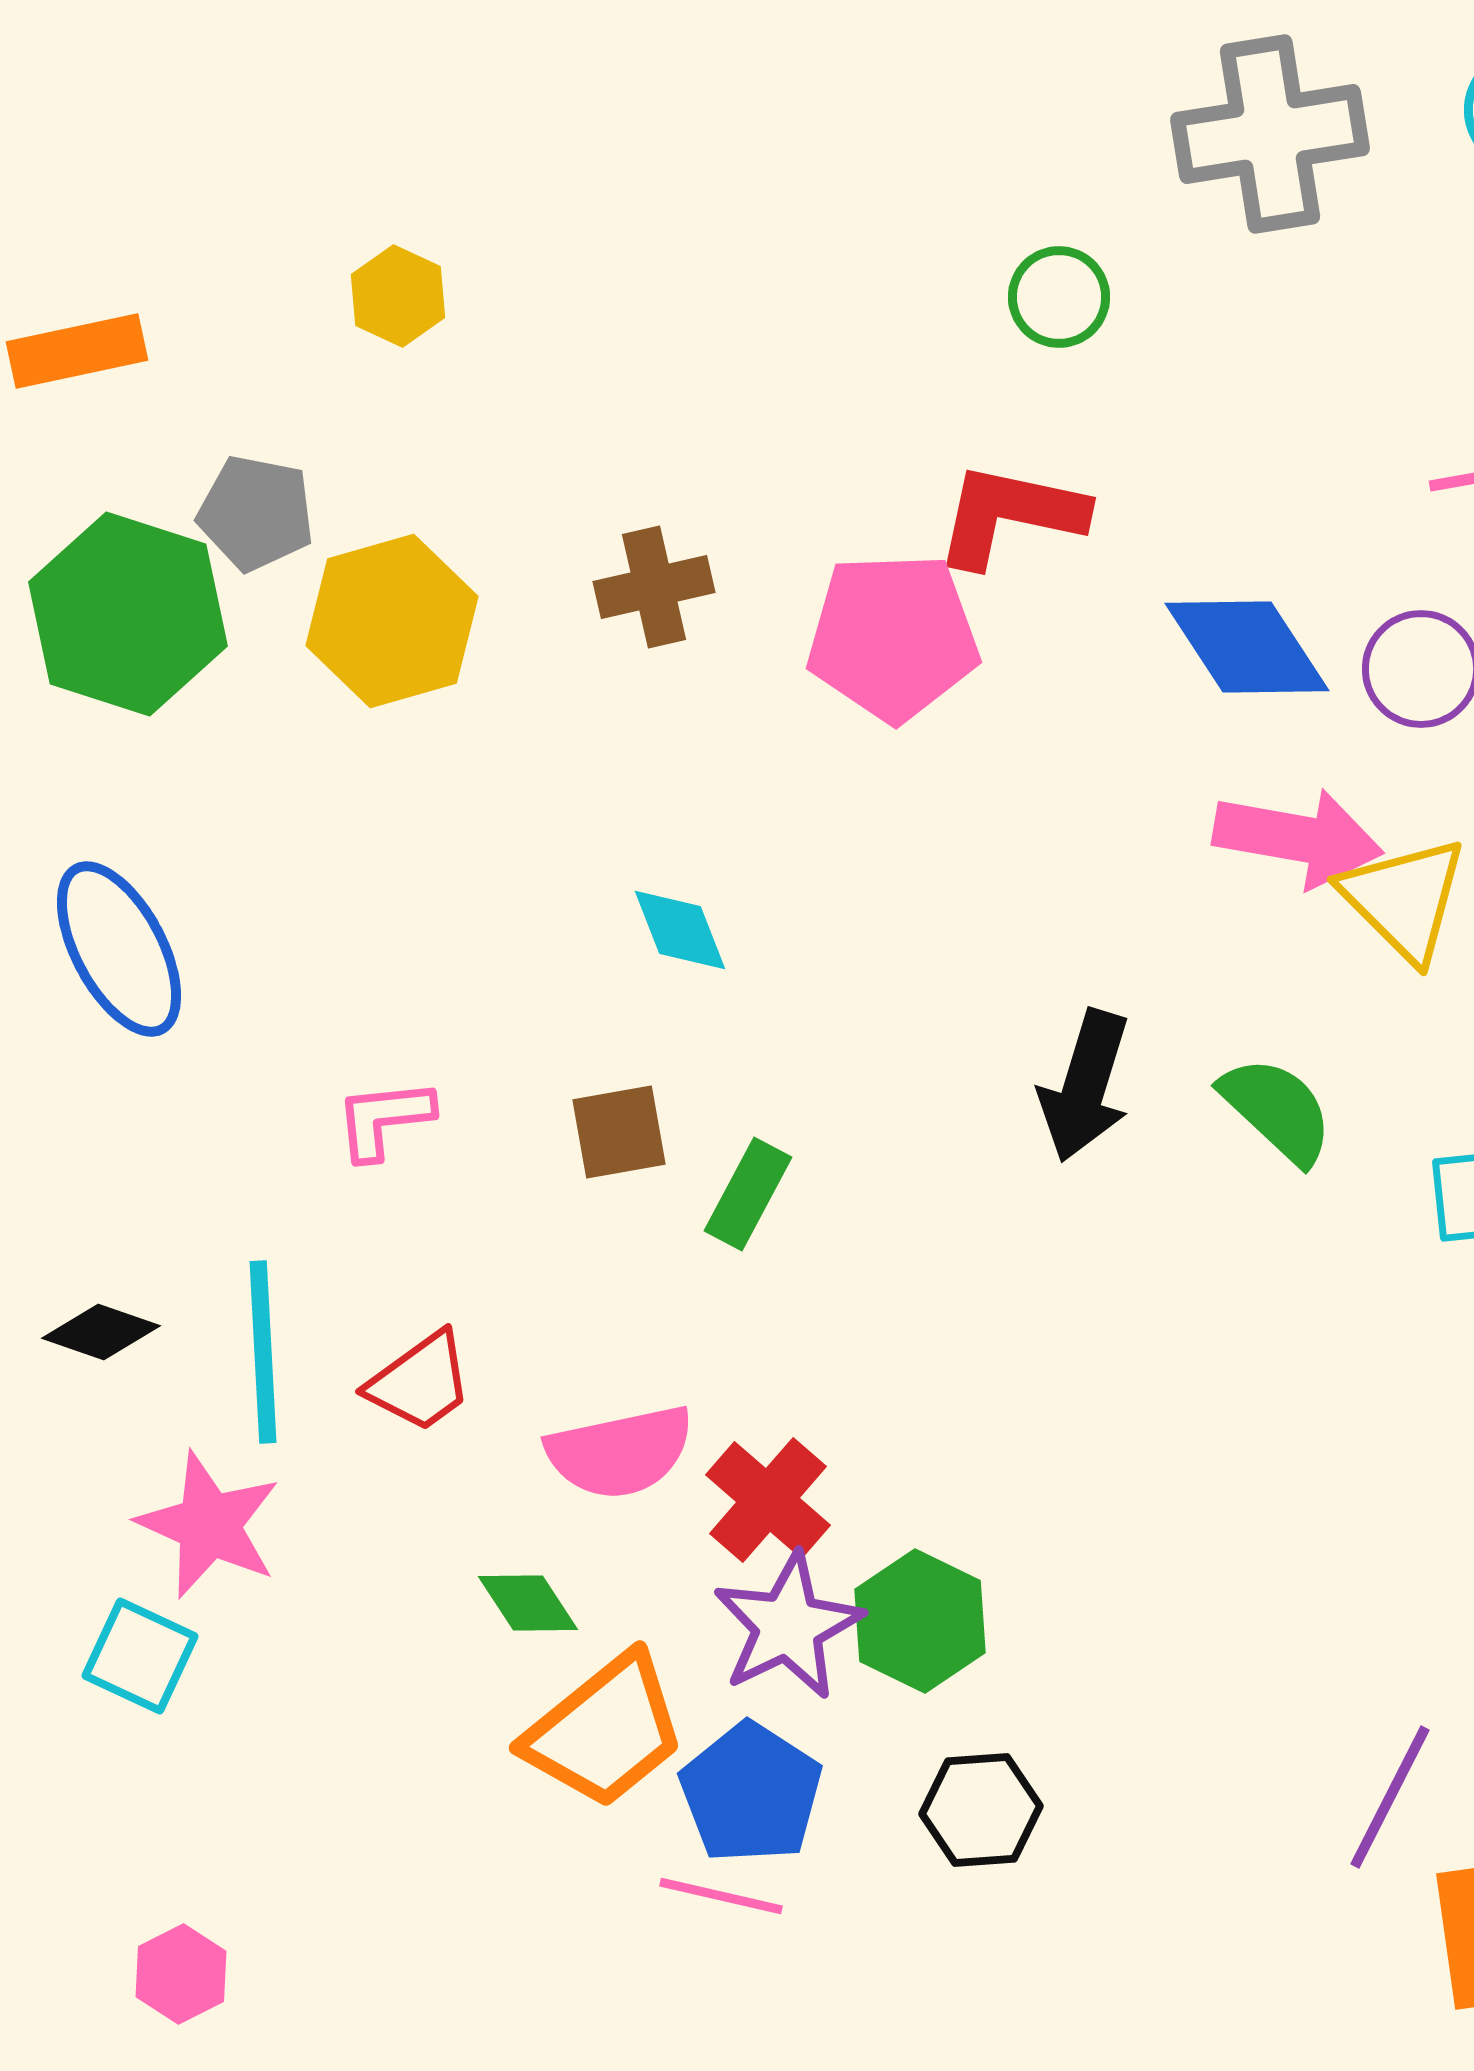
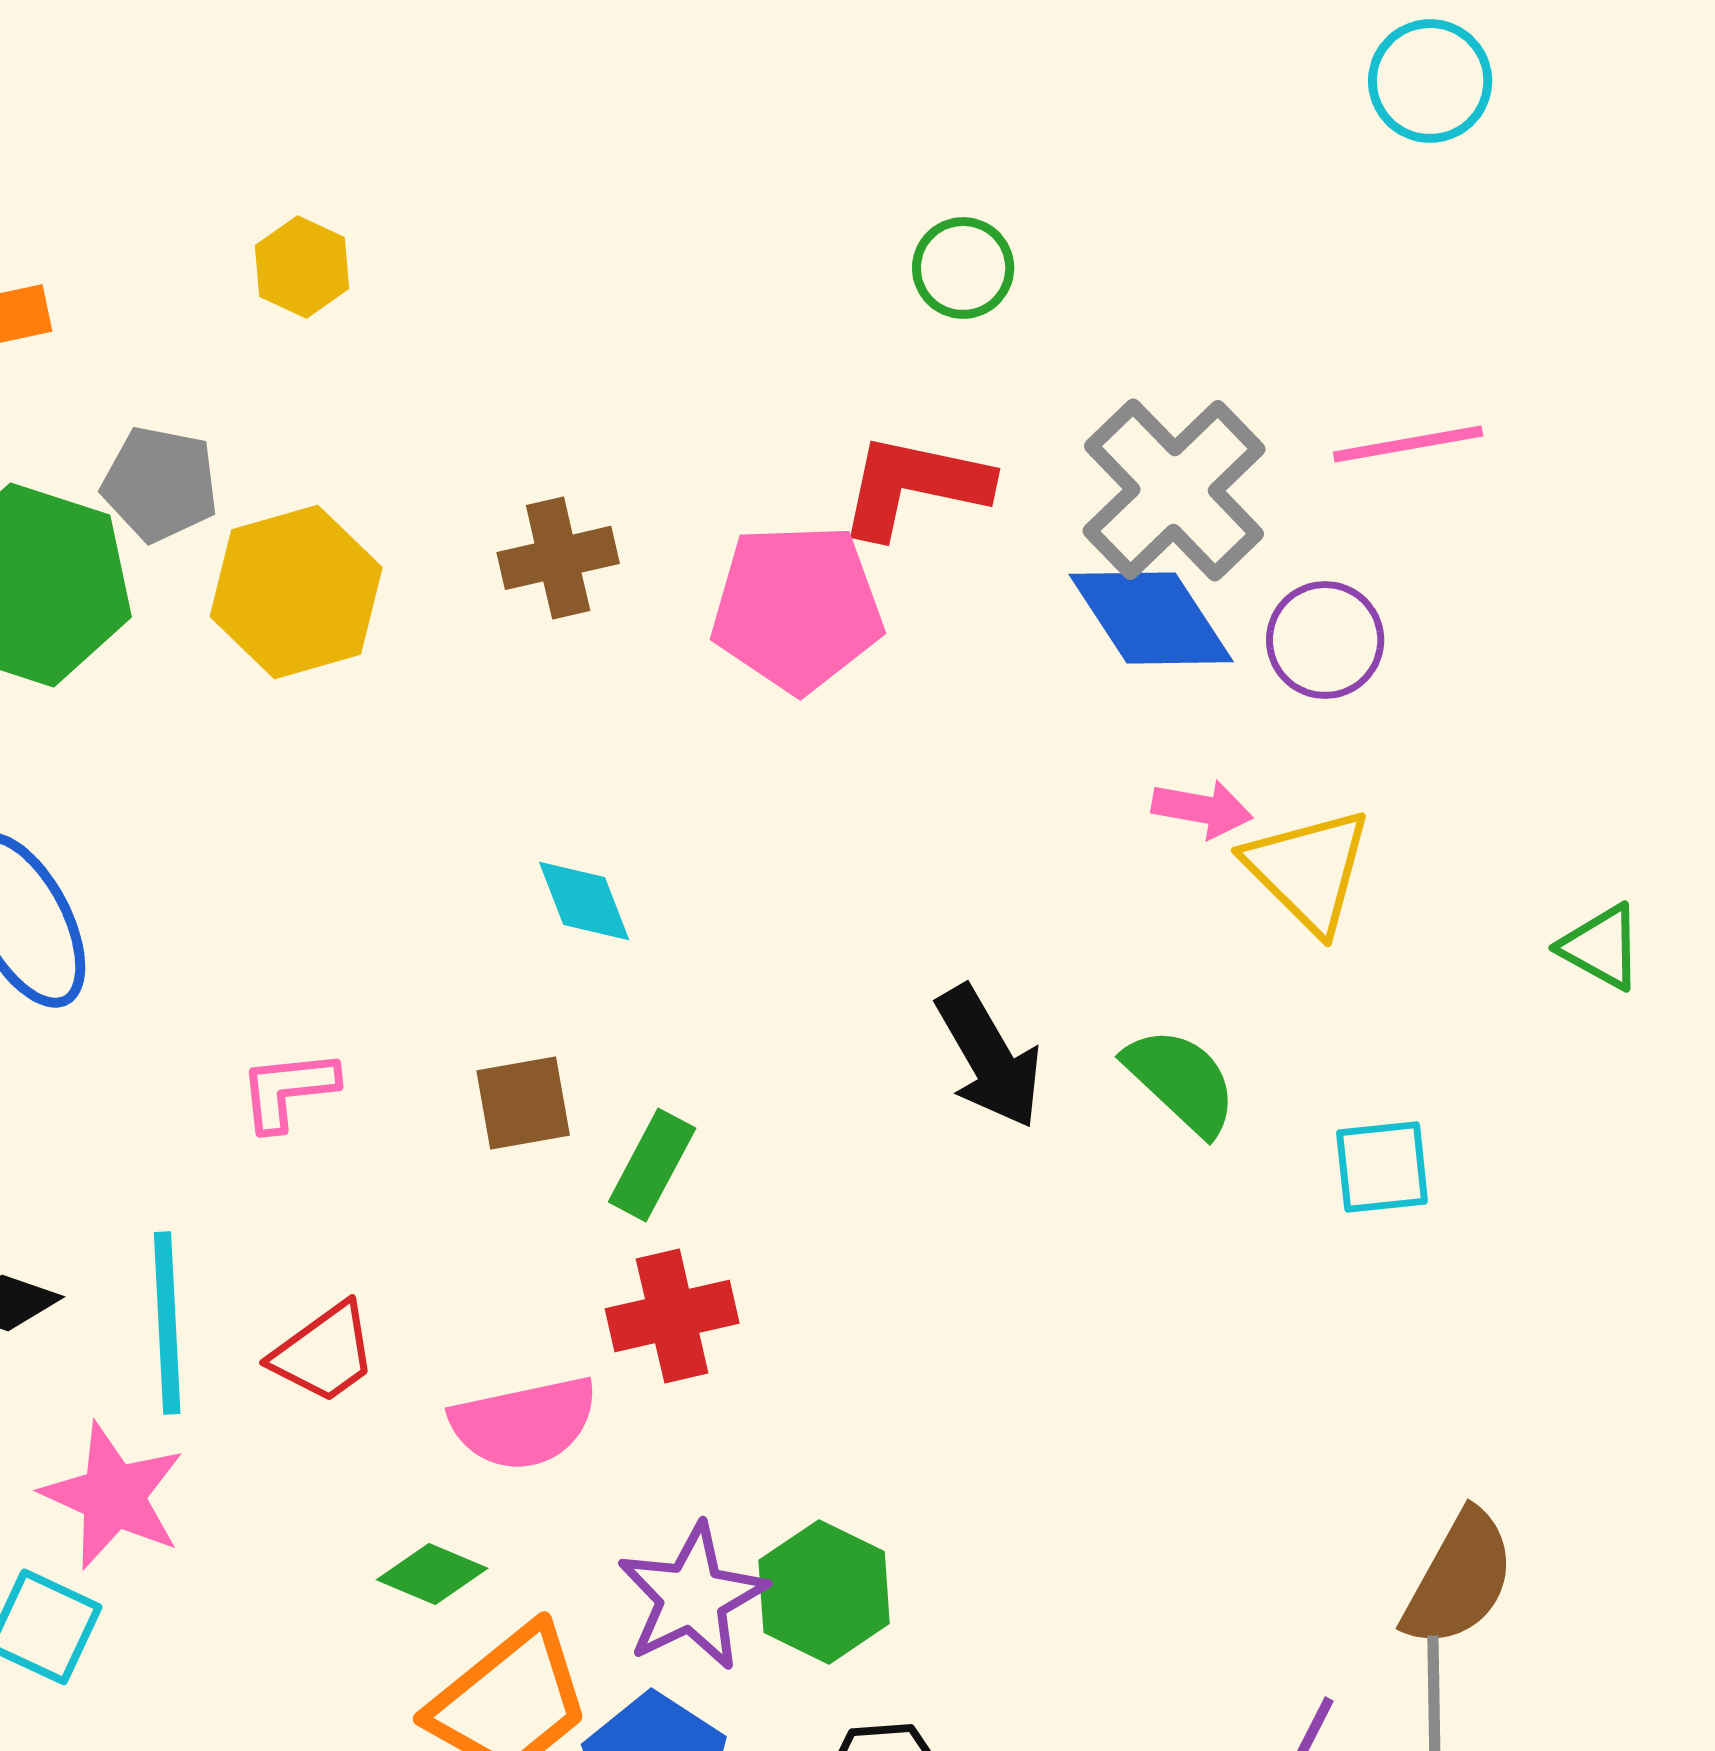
gray cross: (1270, 134) -> (1174, 490), moved, turned -35
pink arrow: (1298, 838) -> (1202, 809), size x0.6
black arrow: (1085, 1086) -> (989, 1057), turned -47
red cross: (768, 1500) -> (672, 1316), moved, turned 36
green diamond: (528, 1603) -> (432, 1574), turned -34

